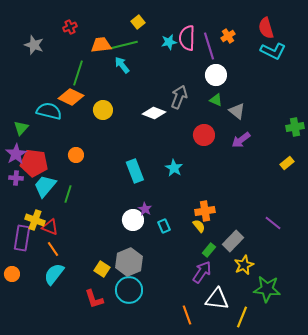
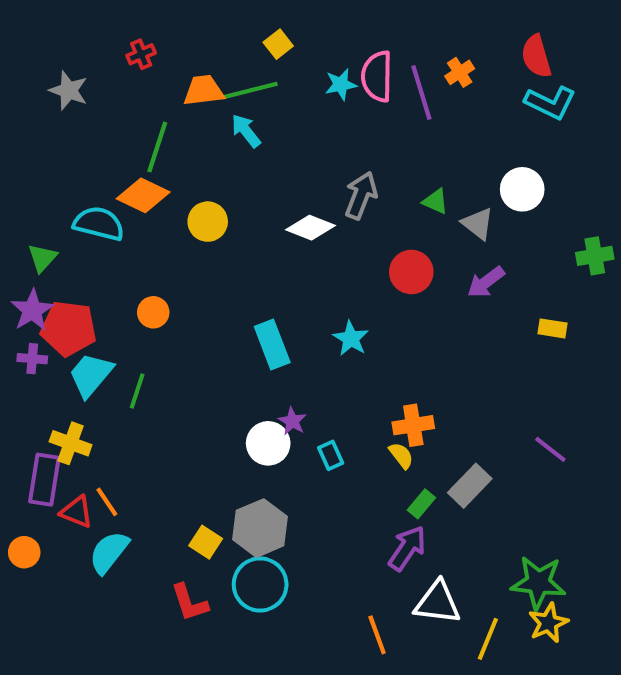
white circle: (216, 75) -> (522, 189), moved
yellow rectangle: (287, 163) -> (552, 328), moved, turned 48
red triangle: (50, 227) -> (77, 512), moved
yellow star: (244, 265) -> (548, 623), moved

